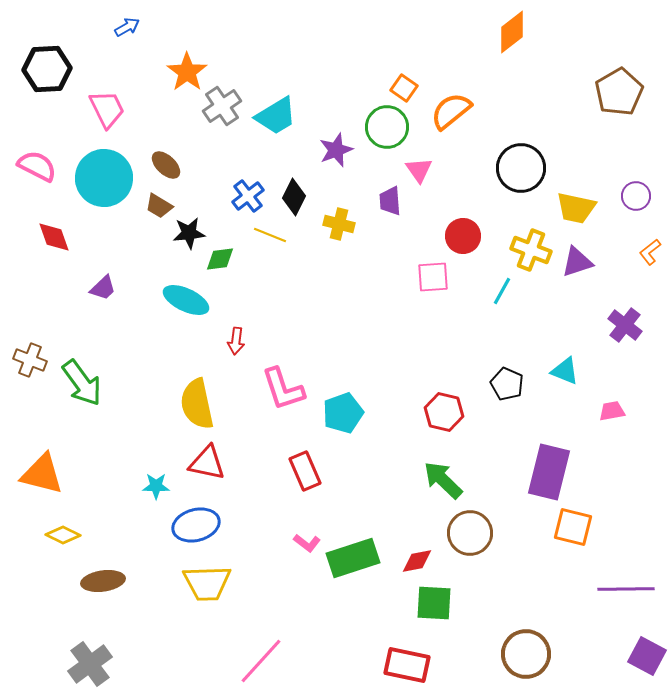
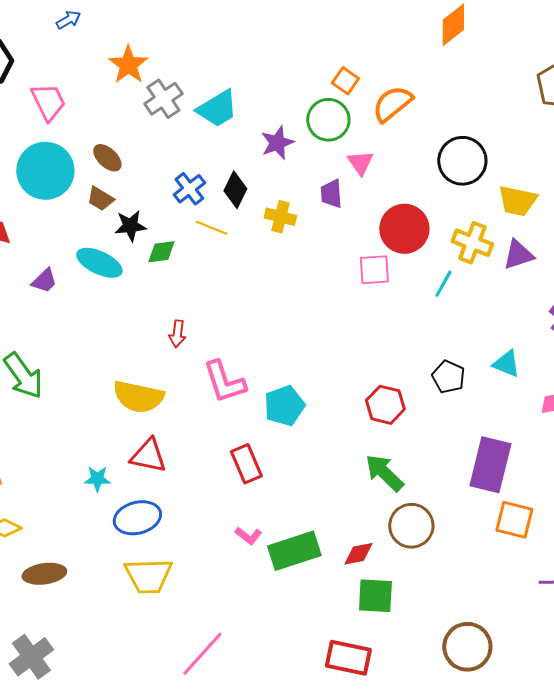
red circle: (463, 236) -> (404, 229), size x1.4
cyan ellipse: (186, 300) -> (99, 263), moved
yellow semicircle: (197, 404) -> (138, 397), turned -66

